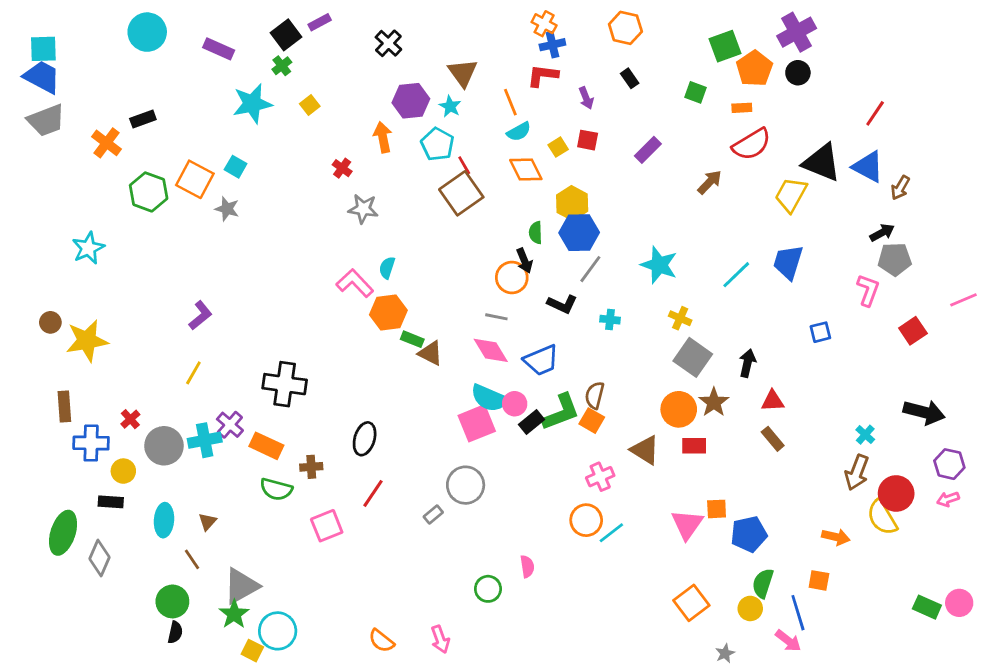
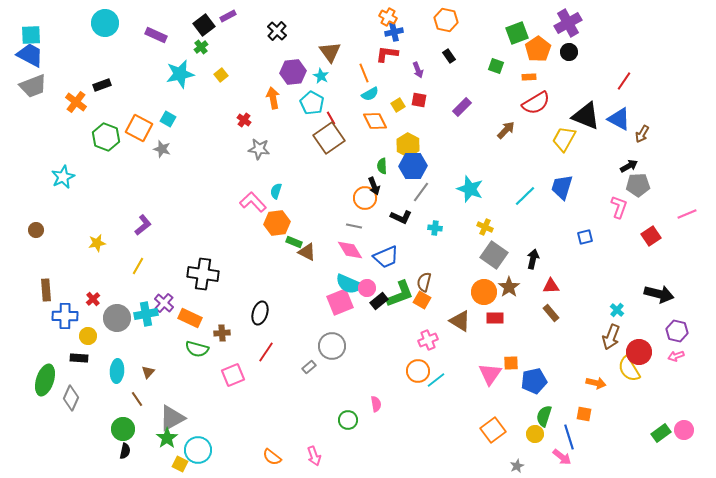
yellow star: (87, 341) -> (97, 243), moved, size x0.6
green rectangle: (927, 607) -> (661, 433), turned -60

